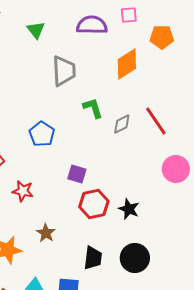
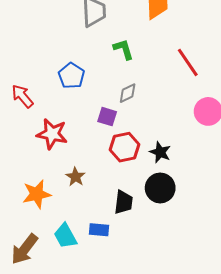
gray diamond: (122, 124) -> (128, 93), moved
red star: (23, 191) -> (52, 134), size x1.4
black circle: (135, 258) -> (160, 188), moved

